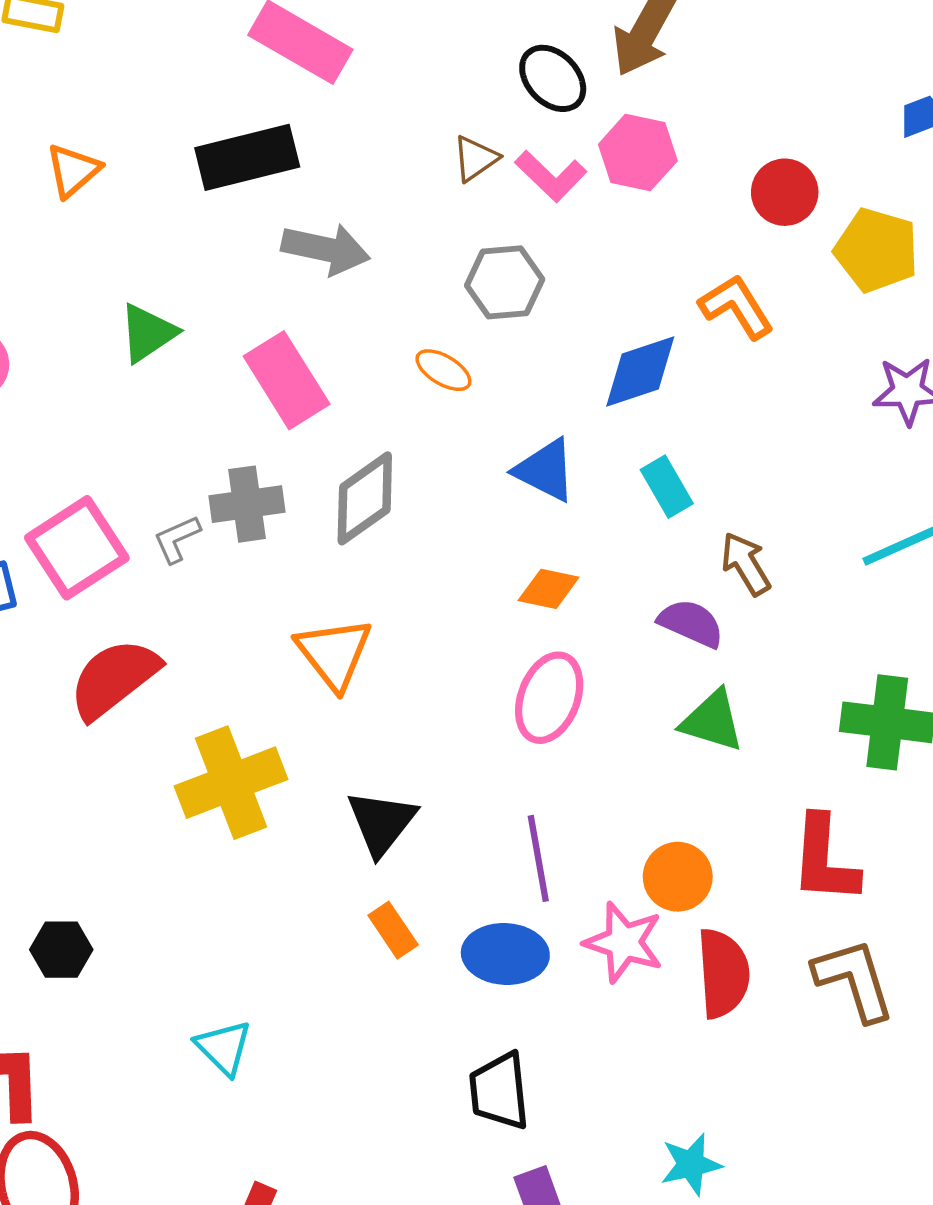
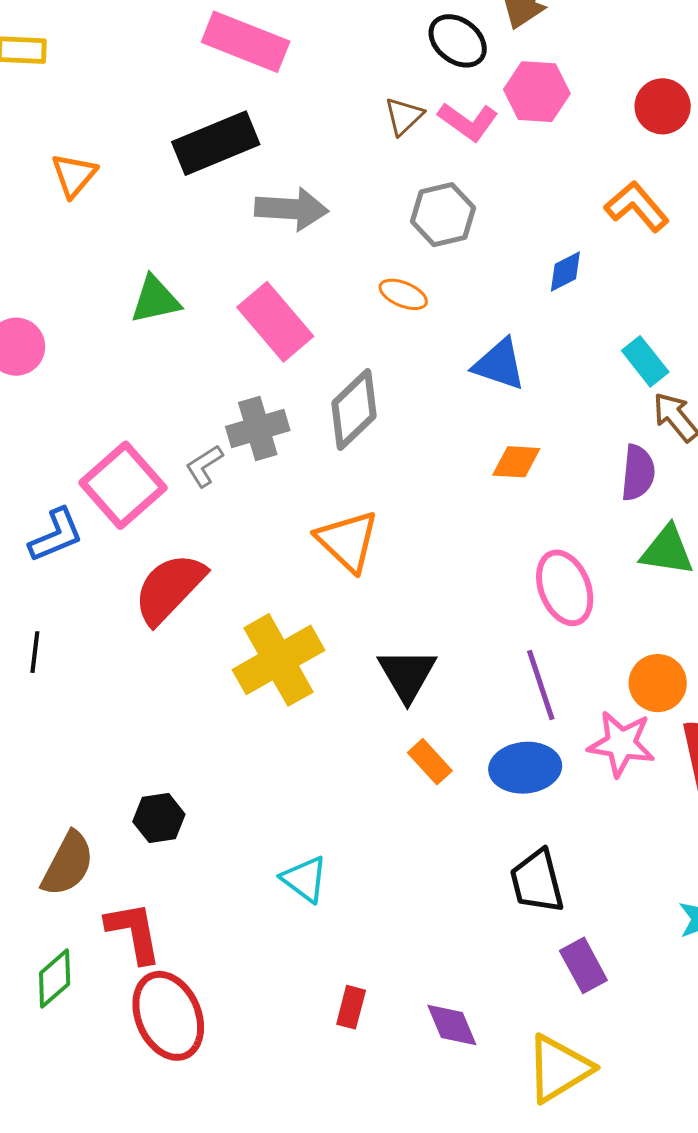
green triangle: (148, 333) -> (155, 300), turned 30
blue diamond: (640, 371) -> (565, 272), size x0.6
cyan rectangle: (667, 487) -> (645, 361), moved
purple semicircle: (691, 623) -> (638, 473), turned 80
pink ellipse: (549, 698) -> (565, 588), moved, turned -34

